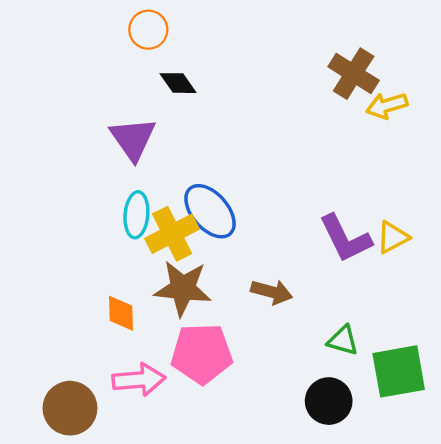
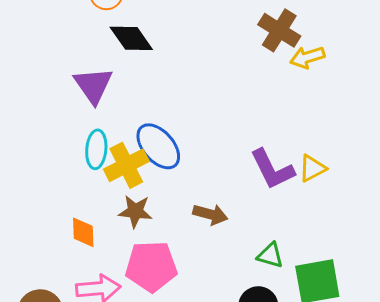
black diamond: (178, 83) -> (131, 38), size x1.4
brown star: (183, 288) -> (135, 211), size x0.7

